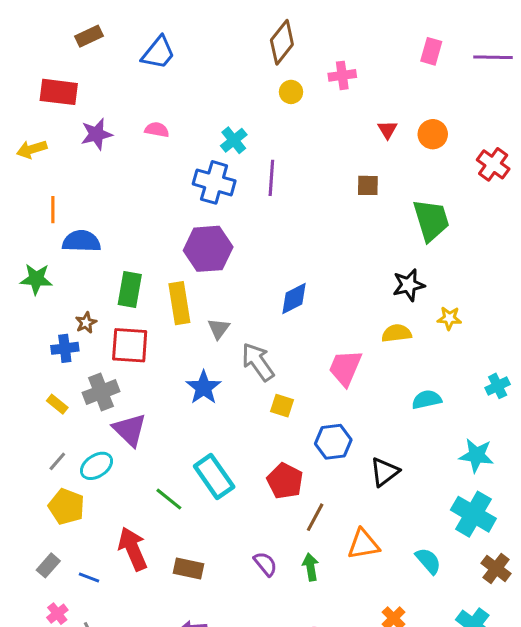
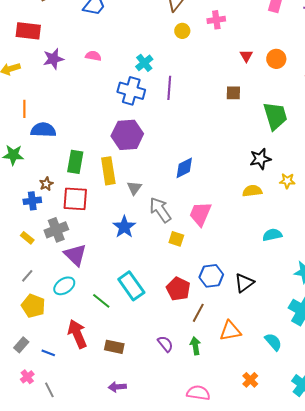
pink trapezoid: (345, 368) -> (200, 214), moved
blue hexagon: (333, 442) -> (211, 276), moved
cyan ellipse: (96, 466) -> (64, 286), moved

